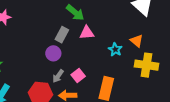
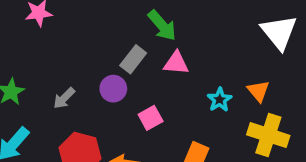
pink square: (78, 75) -> (151, 118), moved
gray arrow: (58, 76) -> (64, 98), moved

